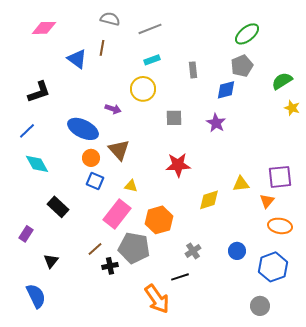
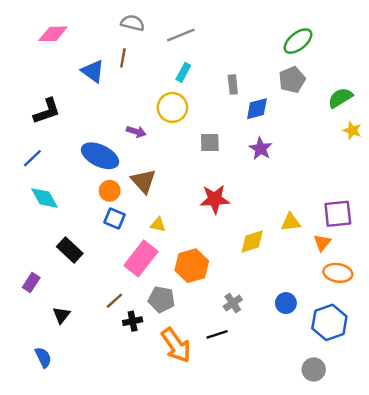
cyan rectangle: (152, 60) -> (183, 72), turned -42
blue diamond: (226, 90) -> (257, 109), moved
gray pentagon: (134, 248) -> (162, 299), size x0.7
blue semicircle: (36, 296) -> (43, 357), size x0.7
orange arrow: (157, 299) -> (176, 345), moved

